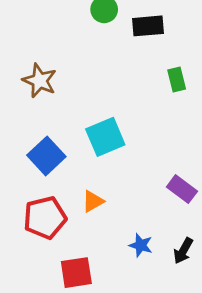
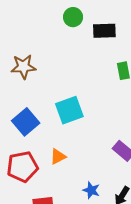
brown star: (40, 81) -> (23, 67), turned -30

